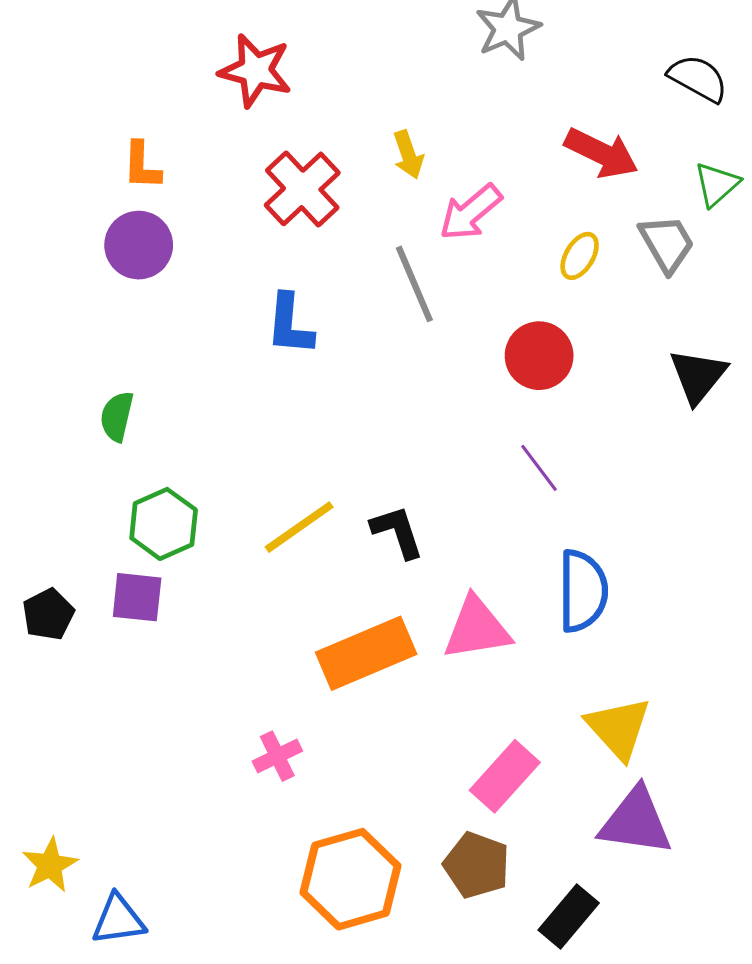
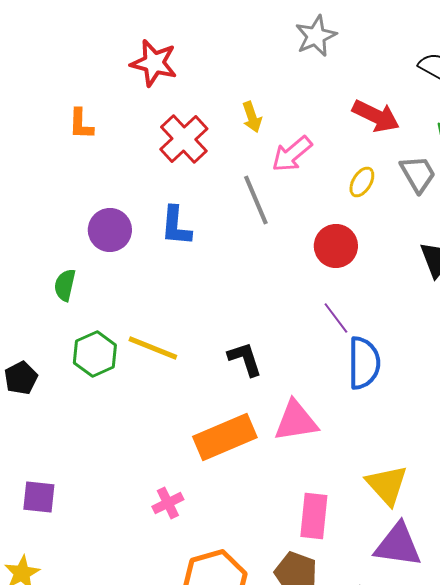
purple circle: (139, 245) -> (110, 230), moved
yellow line: (299, 527) -> (153, 348), moved, turned 57
blue semicircle: (583, 591) -> (364, 363), moved
purple square: (137, 597) -> (39, 497), moved
black pentagon: (48, 614) -> (21, 378), moved
pink rectangle: (505, 776) -> (314, 516), turned -36

